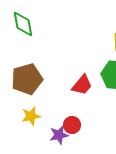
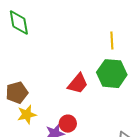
brown pentagon: (27, 79) -> (17, 93), moved, size x0.7

